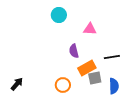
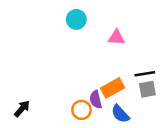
purple semicircle: (74, 51) -> (96, 100), moved
gray square: (95, 78) -> (147, 89), moved
blue semicircle: (114, 86) -> (120, 114), moved, turned 140

